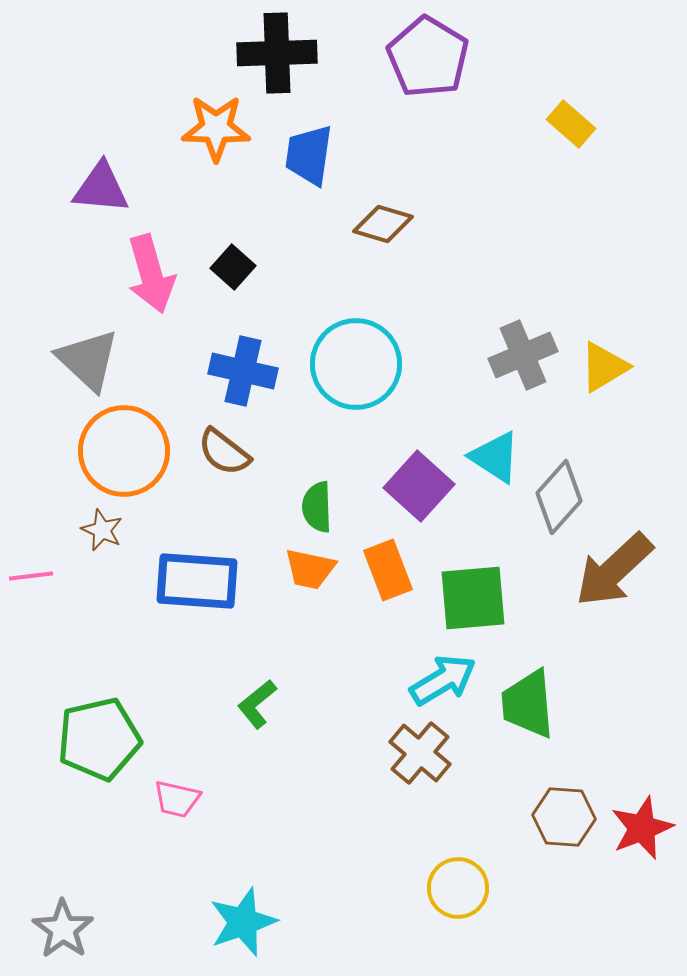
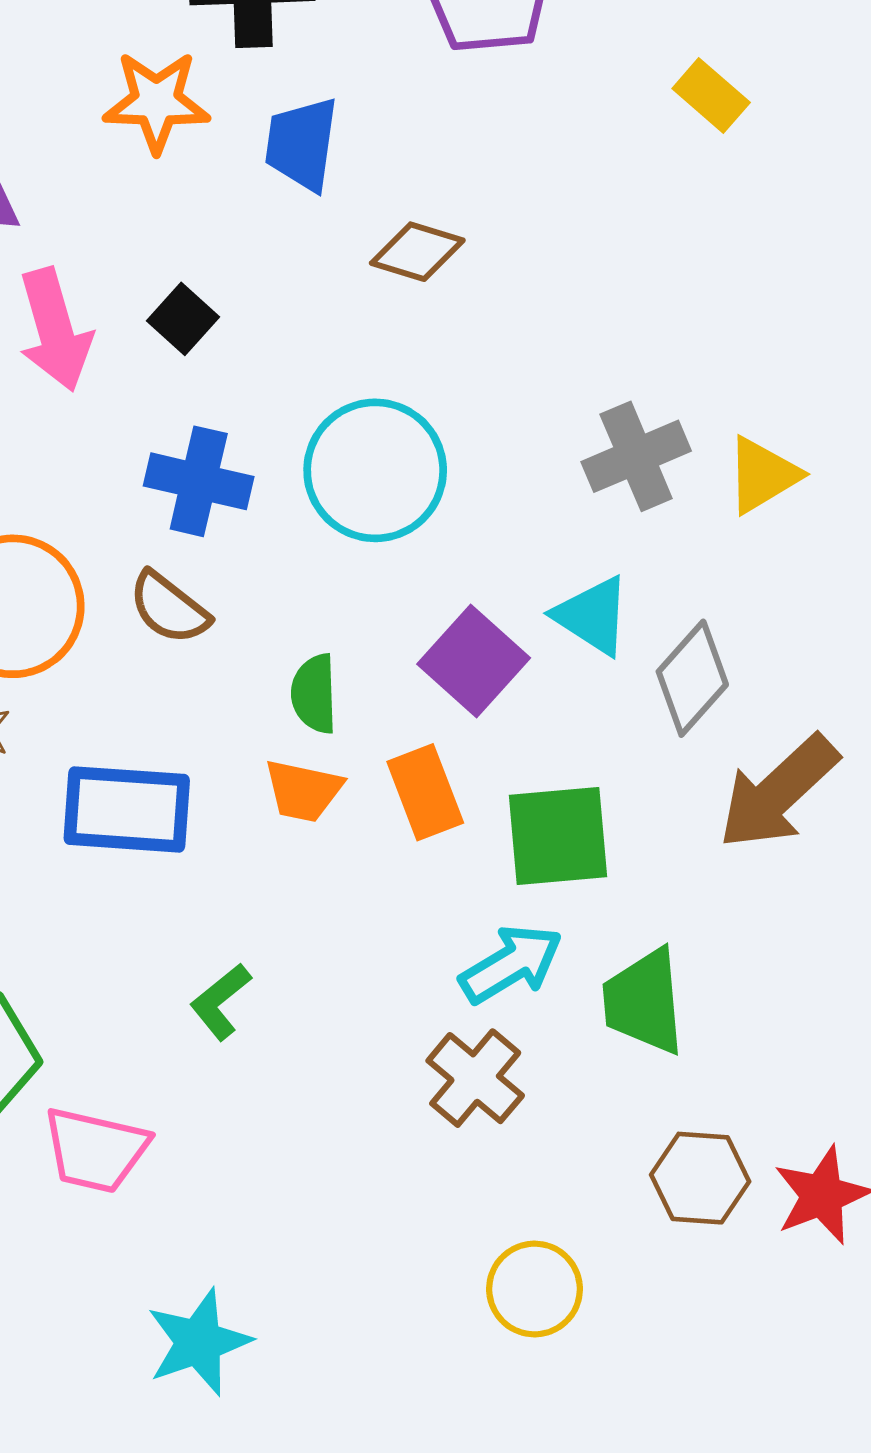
pink trapezoid: (177, 799) -> (96, 1150), size x1.5

